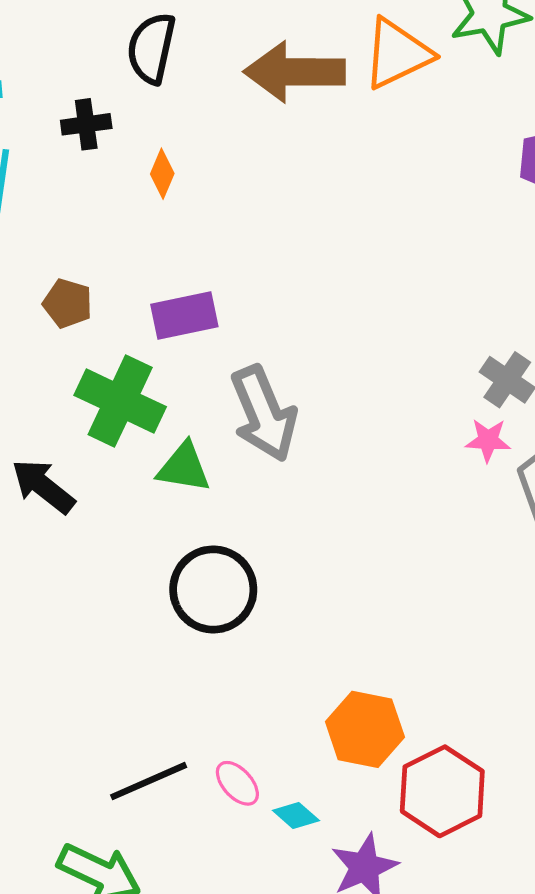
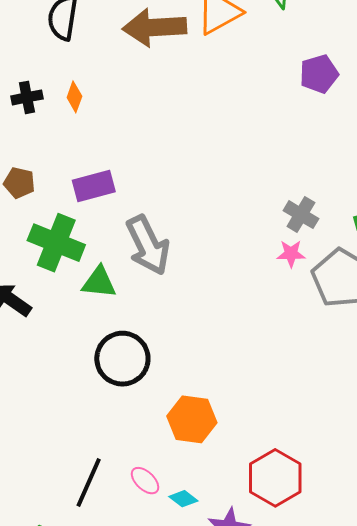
black cross: (86, 124) -> (27, 97), moved
orange hexagon: (365, 729) -> (192, 419), moved
black line: (149, 781) -> (89, 483), turned -39

